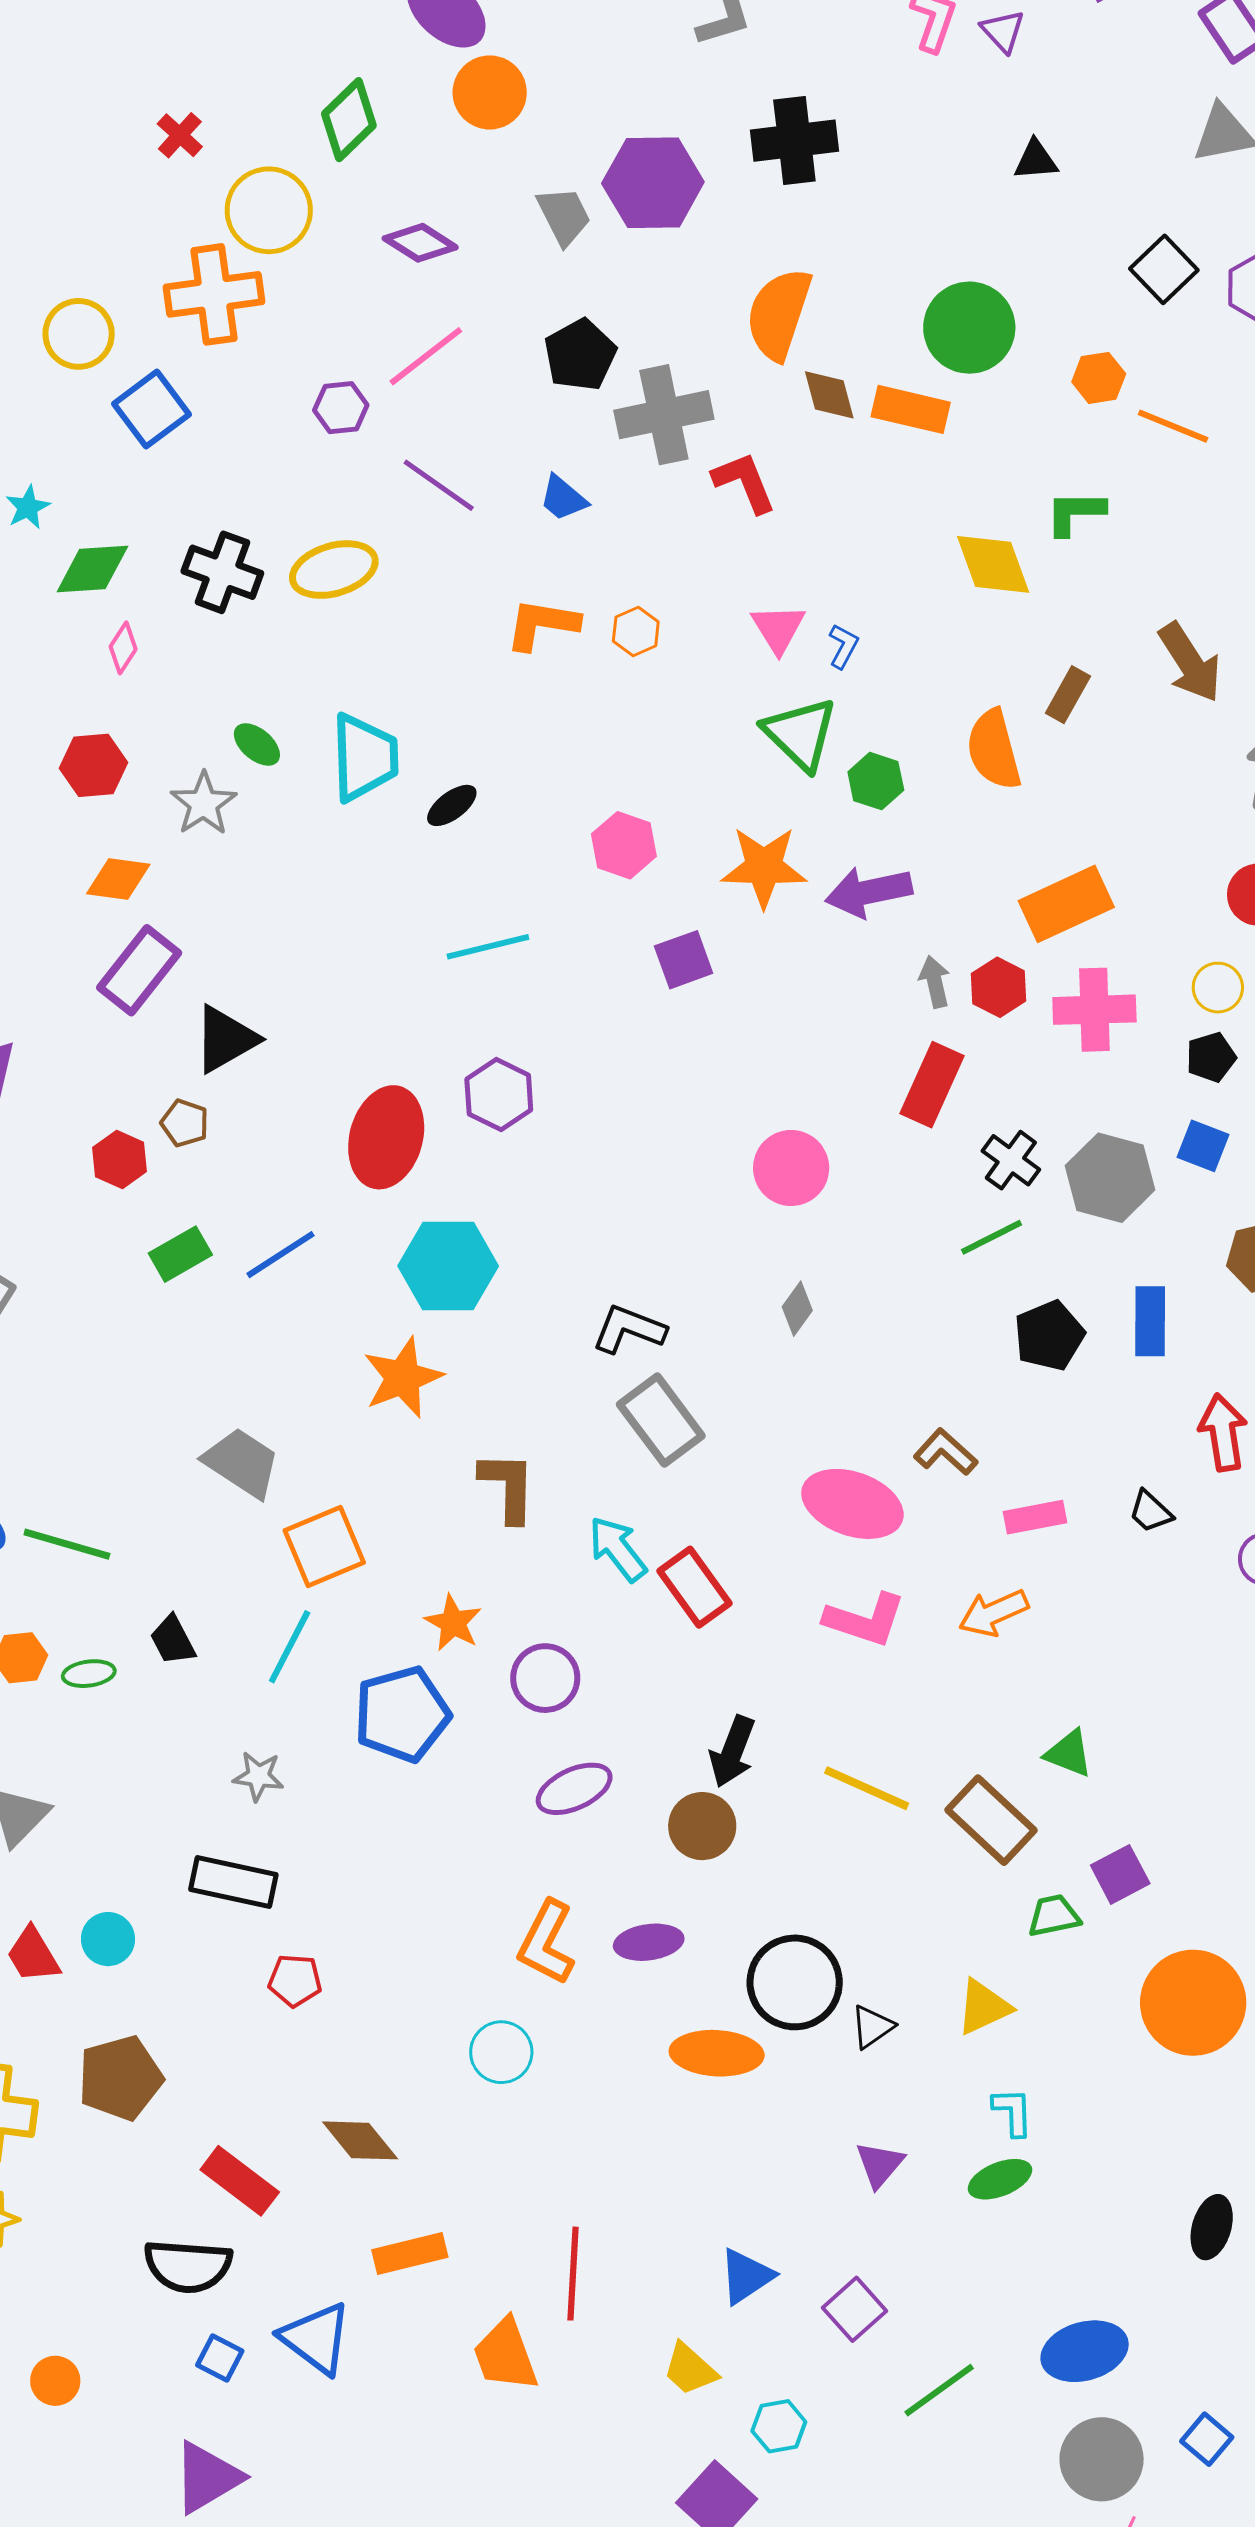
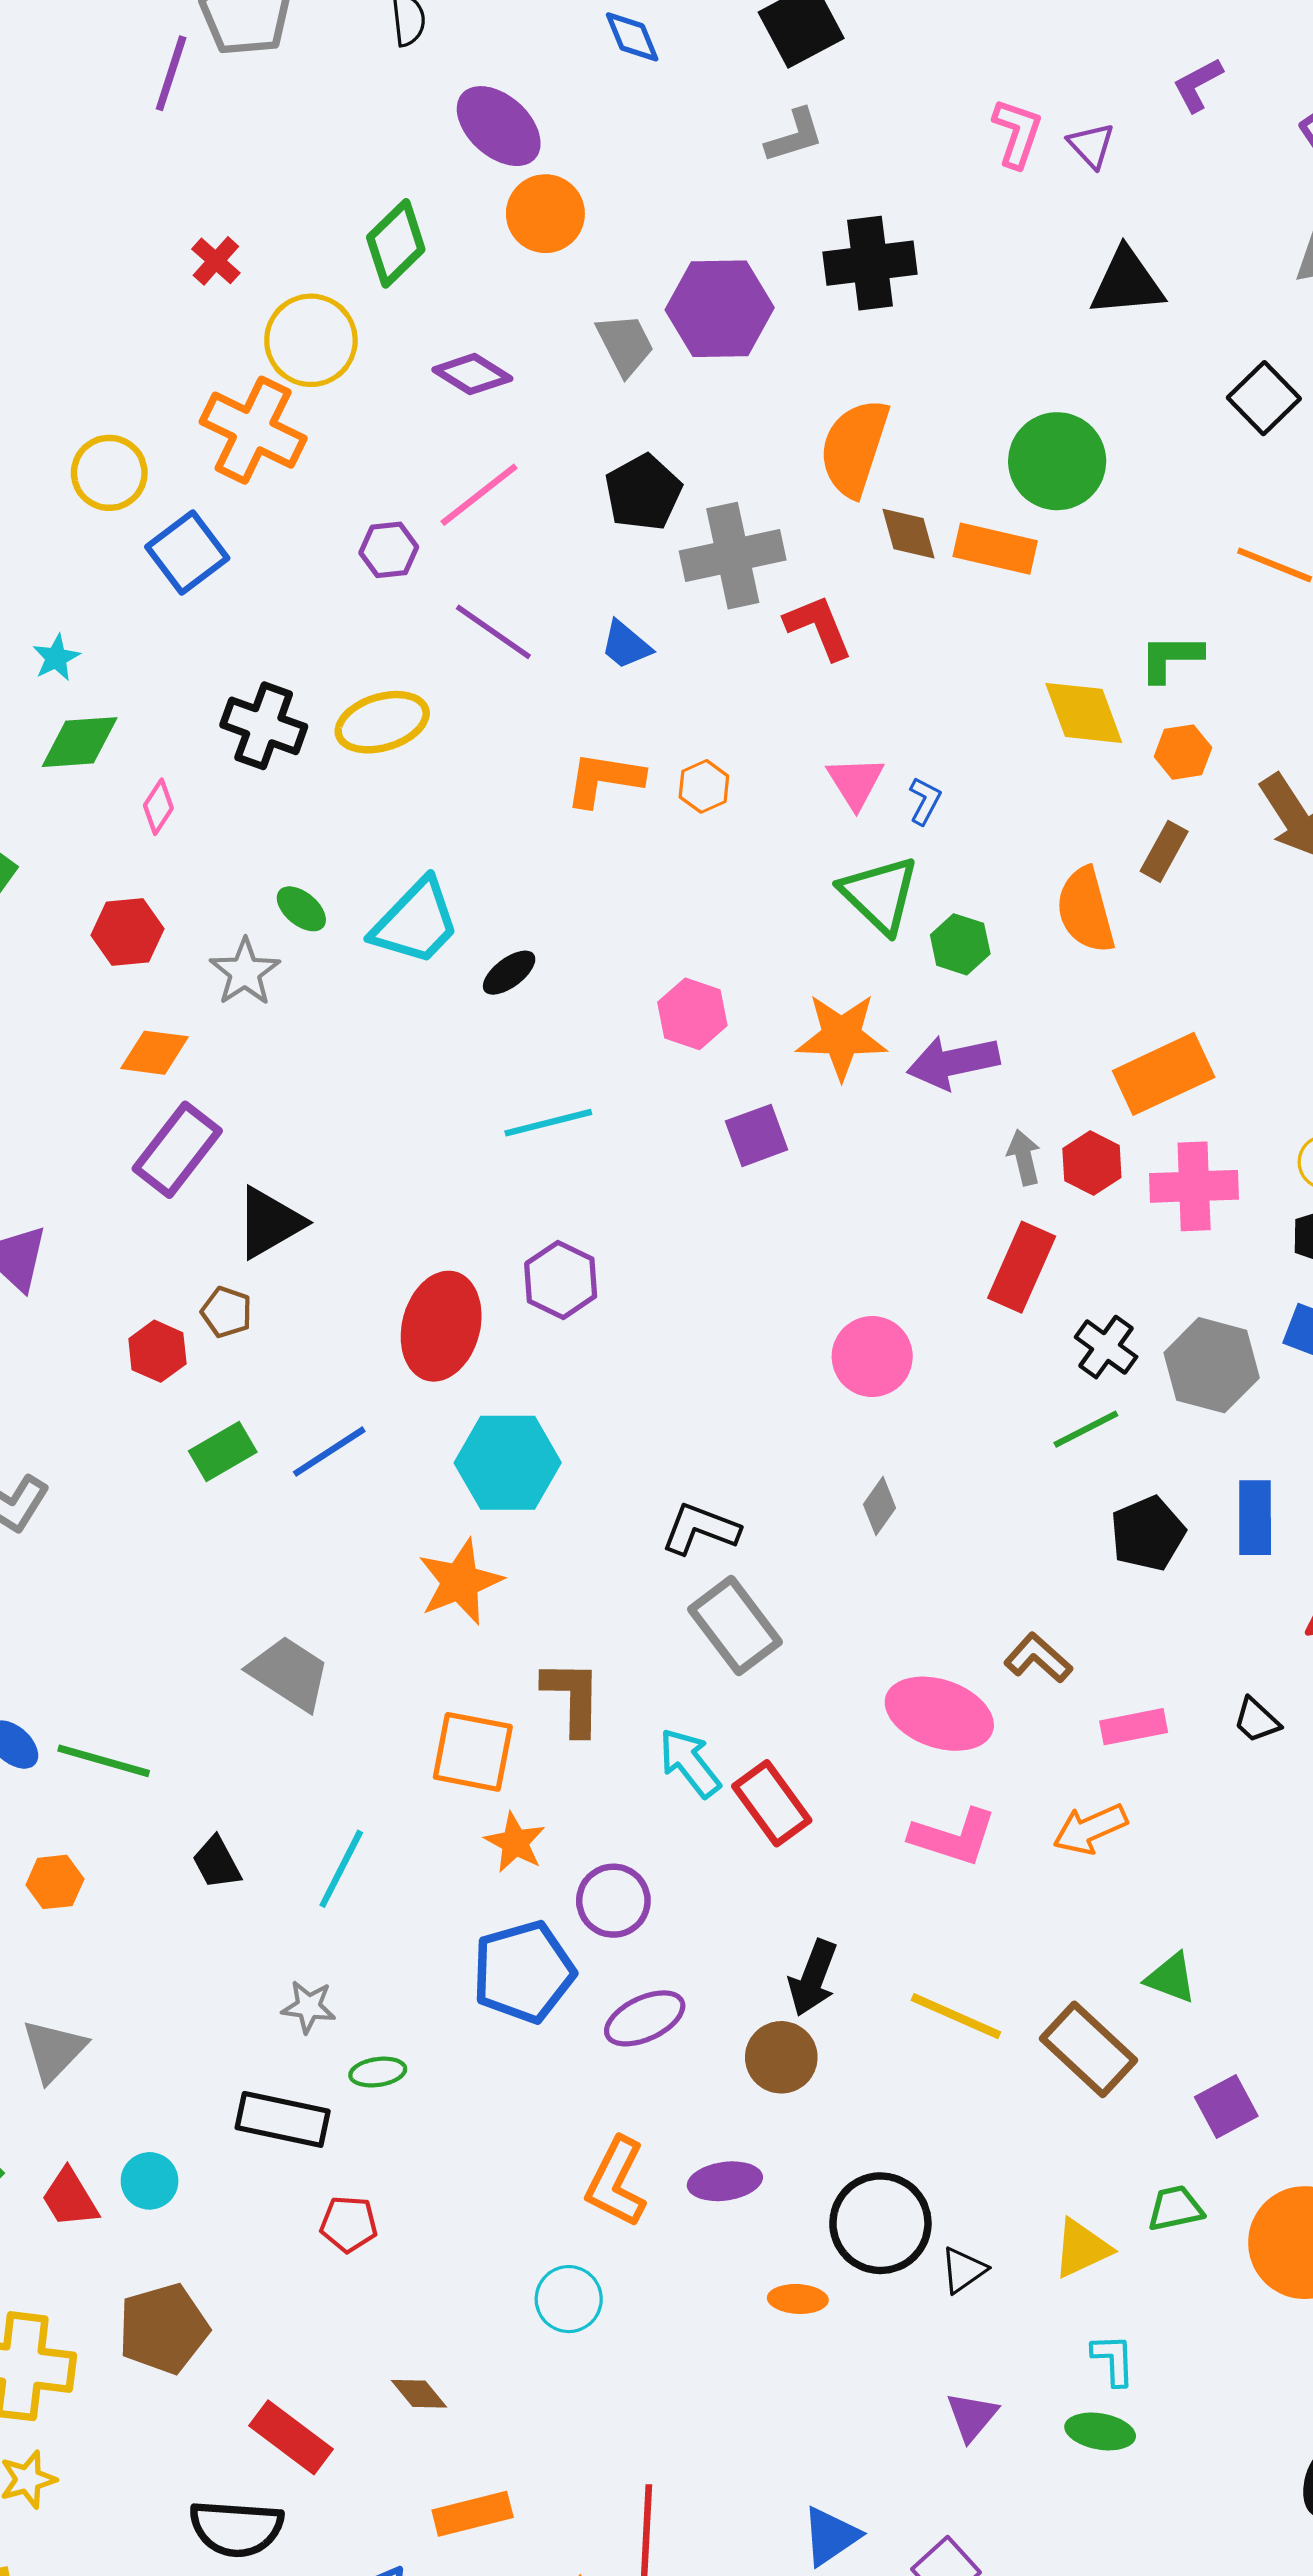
black triangle: (1036, 160) -> (1127, 283), size x1.6
orange cross: (214, 294) -> (253, 430), turned 34
orange hexagon: (1099, 378) -> (1183, 752), moved
green diamond: (92, 569) -> (80, 742), moved
cyan trapezoid: (364, 758) -> (416, 922), turned 46
orange square: (324, 1547) -> (473, 1752), moved, turned 34
green ellipse: (89, 1674) -> (378, 2072), moved
blue pentagon: (402, 1714) -> (523, 1972), moved
green trapezoid: (1054, 1916) -> (1175, 2208), moved
orange ellipse: (717, 2053) -> (798, 2299), size x0.6
brown diamond: (360, 2140) -> (419, 2394), size x0.7
green ellipse: (1000, 2179) -> (1100, 2431), turned 32

